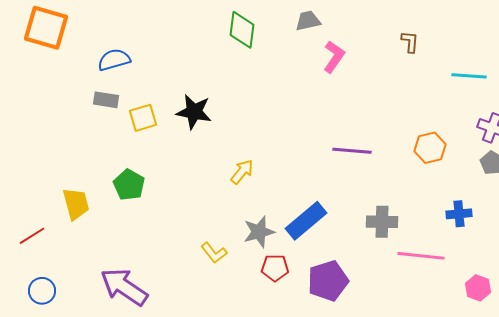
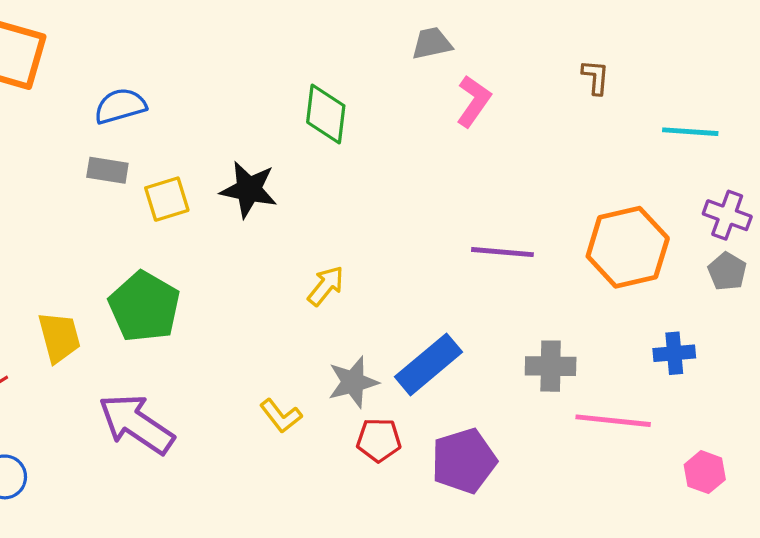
green diamond: (242, 30) -> (326, 114), moved
orange hexagon: (430, 148) -> (628, 247), size x1.6
green pentagon: (129, 185) -> (144, 307), size x1.4
purple arrow: (124, 287) -> (136, 424), moved

